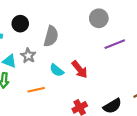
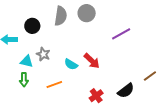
gray circle: (99, 18) -> (87, 13), moved
gray semicircle: (51, 36) -> (61, 16), moved

